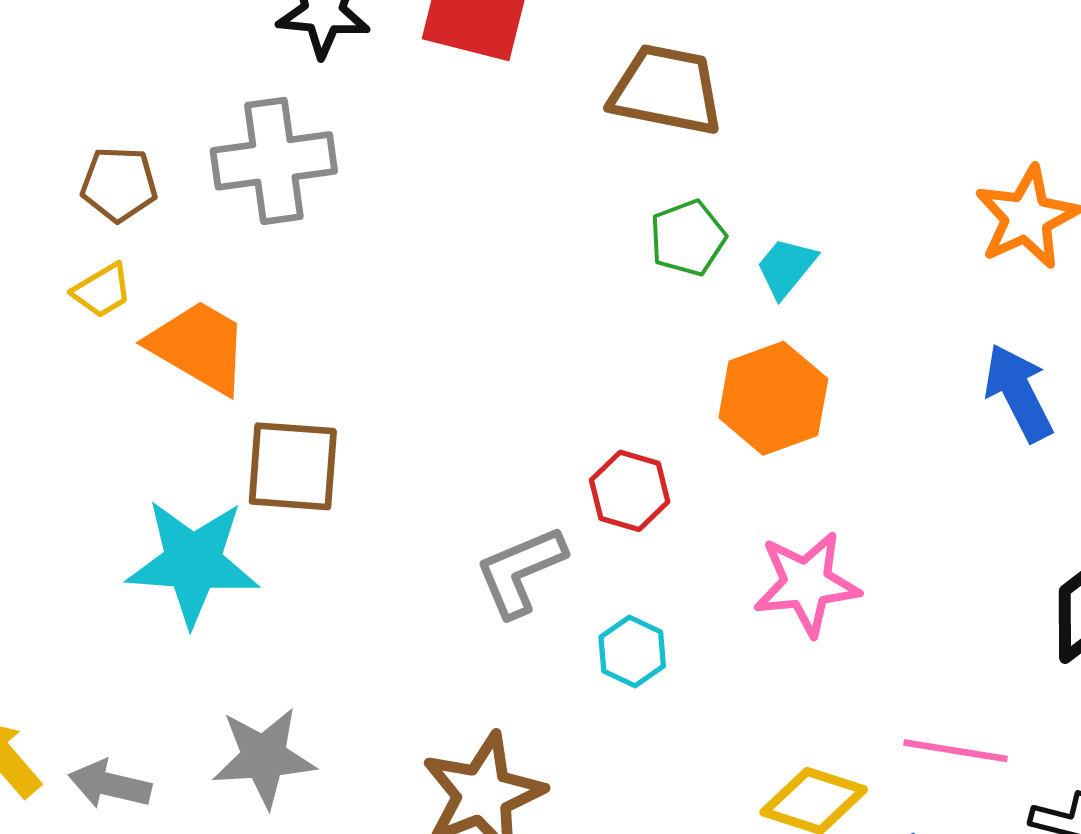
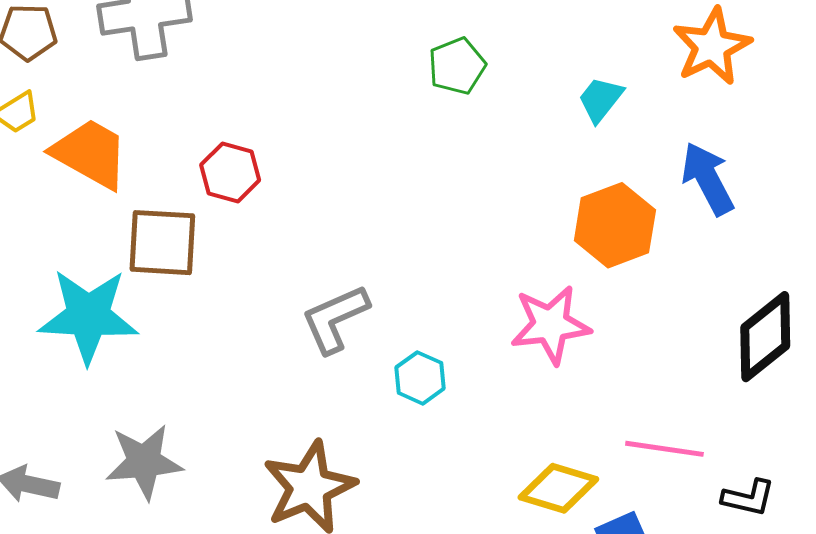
cyan trapezoid: (786, 267) -> (600, 99), moved
orange hexagon: (773, 398) -> (615, 225), moved
red hexagon: (630, 491) -> (230, 172), moved

